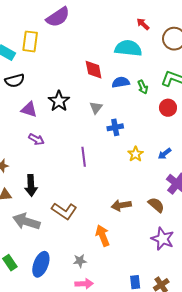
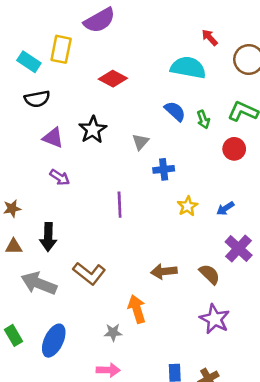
red diamond: (94, 70) -> (113, 79), moved, turned -55
blue semicircle: (121, 82) -> (175, 111), turned 48
gray star: (80, 261) -> (113, 332), moved

